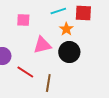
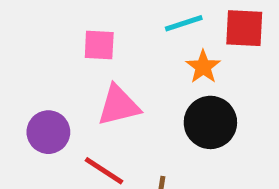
pink triangle: (42, 45) -> (119, 106), moved

